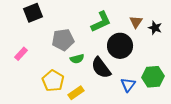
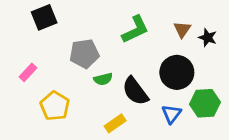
black circle: (120, 46) -> (177, 72), moved
yellow pentagon: (53, 81) -> (55, 106), moved
yellow rectangle: (76, 93) -> (115, 123), moved

